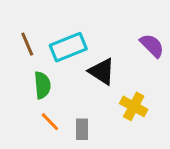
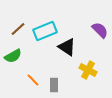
brown line: (27, 44) -> (18, 29), turned 70
green semicircle: (42, 85) -> (13, 56), moved, turned 66

